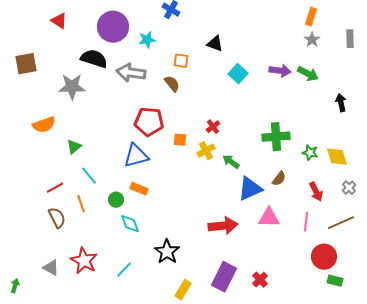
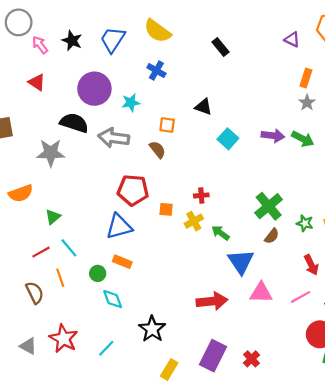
red cross: (213, 127) -> (201, 195), turned 32
green cross: (276, 137) -> (269, 206), turned -36
brown semicircle: (279, 179) -> (272, 236), moved
red line: (55, 188) -> (41, 252), moved
blue triangle: (250, 189) -> (241, 262), turned -40
pink line: (306, 222) -> (301, 297), turned 54

